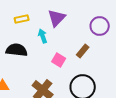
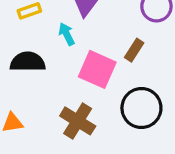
pink square: (59, 60) -> (97, 69), size x1.6

